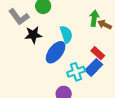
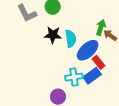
black star: (33, 35) -> (53, 35), moved
blue ellipse: (56, 52) -> (88, 50), moved

